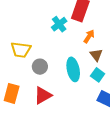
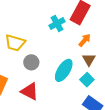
cyan ellipse: (73, 69) -> (64, 70), turned 35
red triangle: (43, 95) -> (30, 91), turned 48

